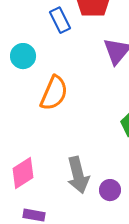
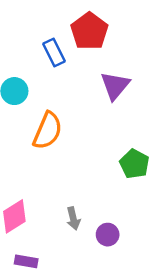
gray arrow: (78, 175) -> (73, 219), size x0.6

